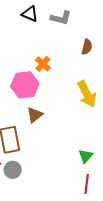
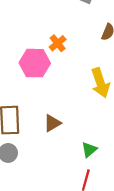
brown triangle: (35, 115) -> (52, 123), moved

